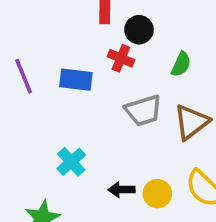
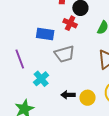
purple line: (24, 76) -> (20, 59), moved
gray trapezoid: (143, 111) -> (64, 54), moved

